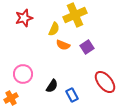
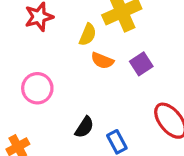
pink circle: (23, 74) -> (37, 88), moved

